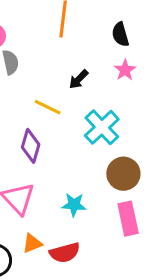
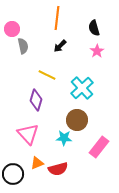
black arrow: (79, 79) -> (60, 46), moved
brown circle: (123, 174) -> (77, 120), moved
pink rectangle: (128, 219) -> (99, 147), turned 50

